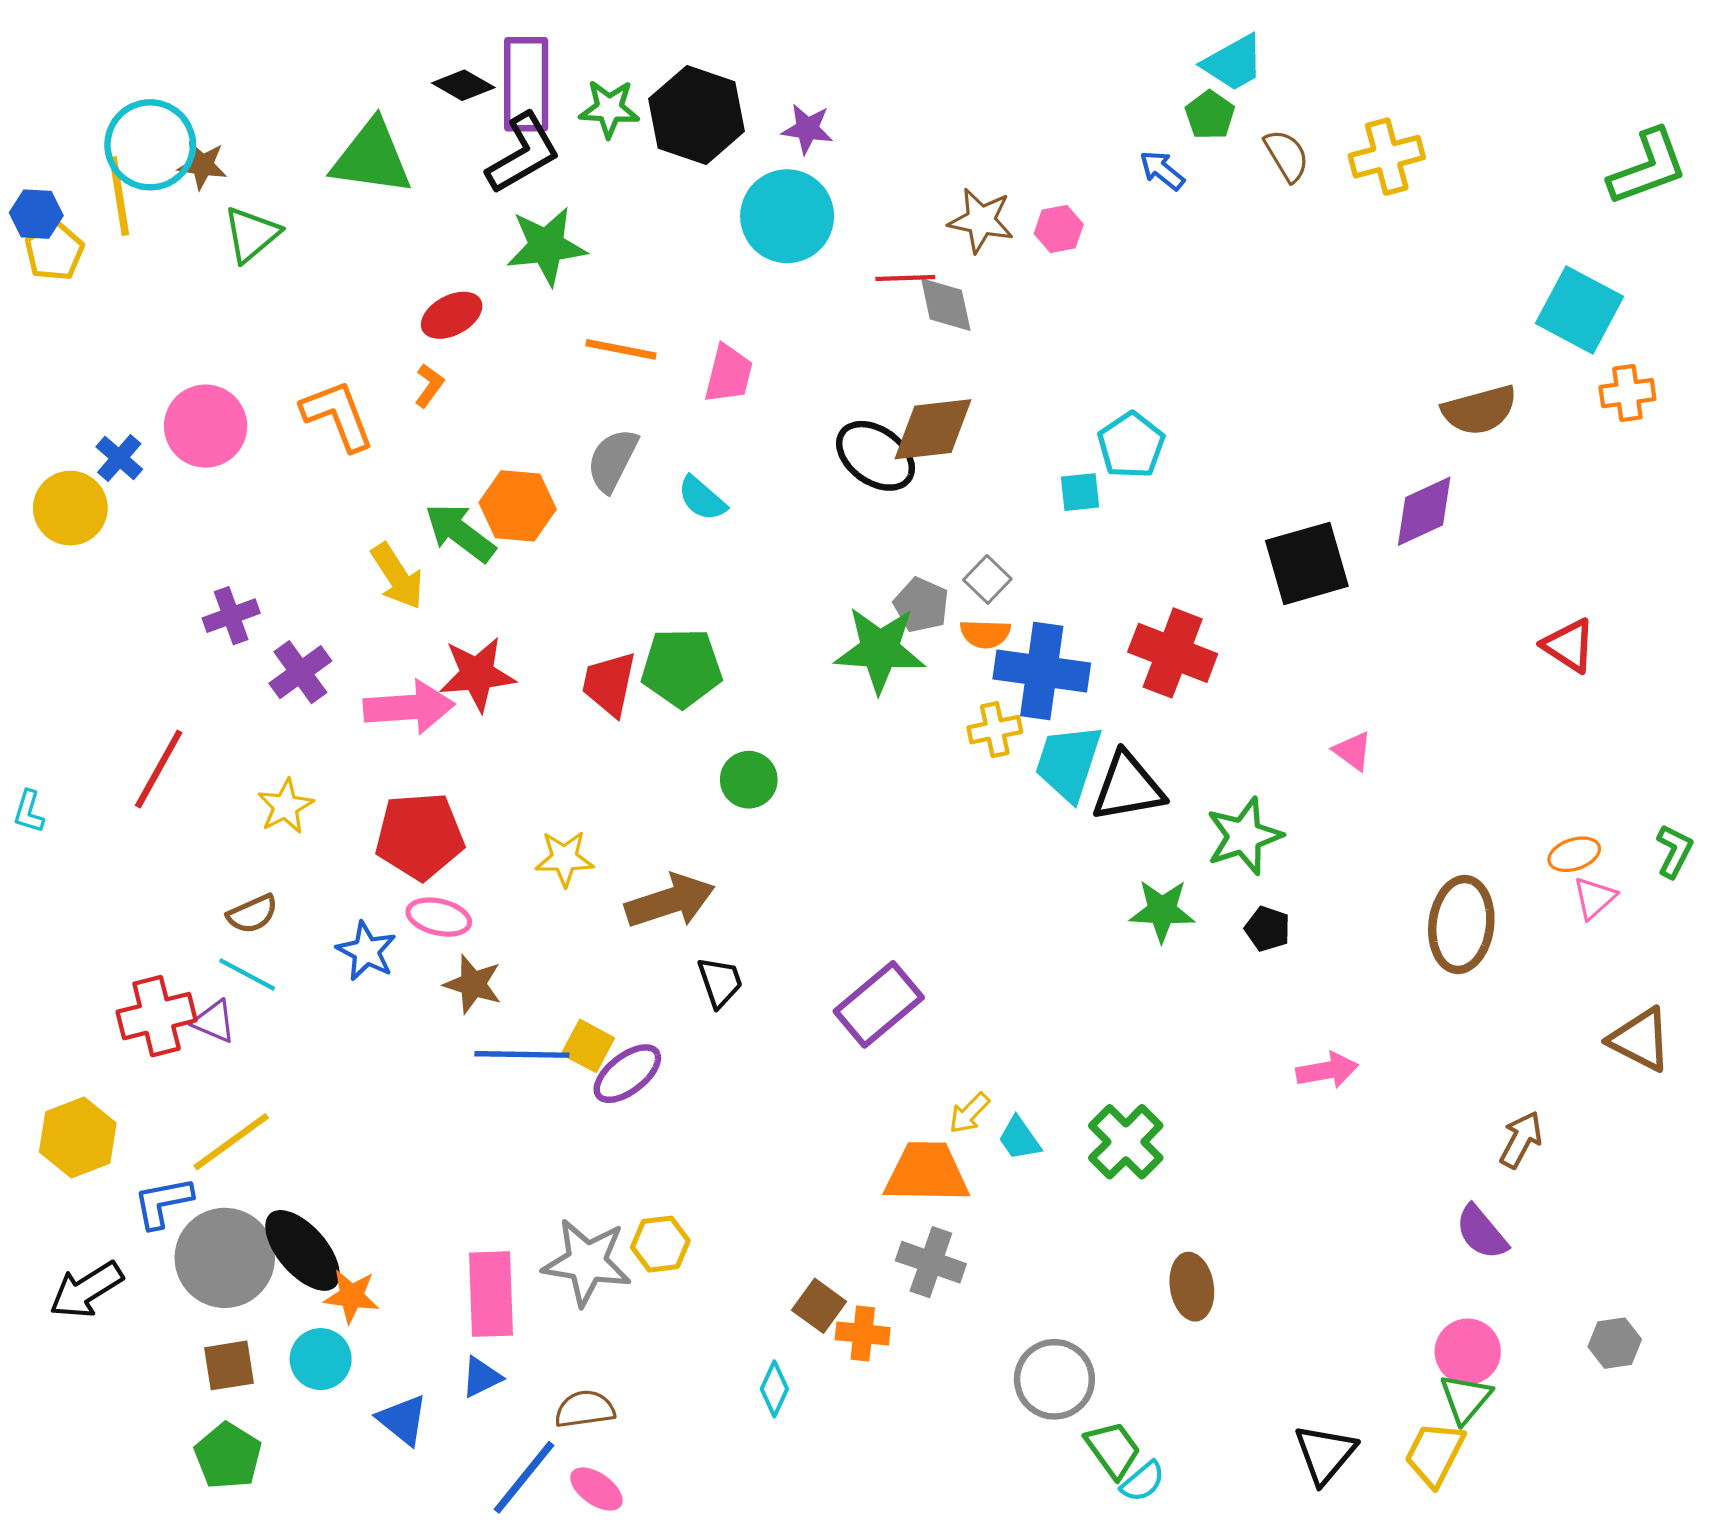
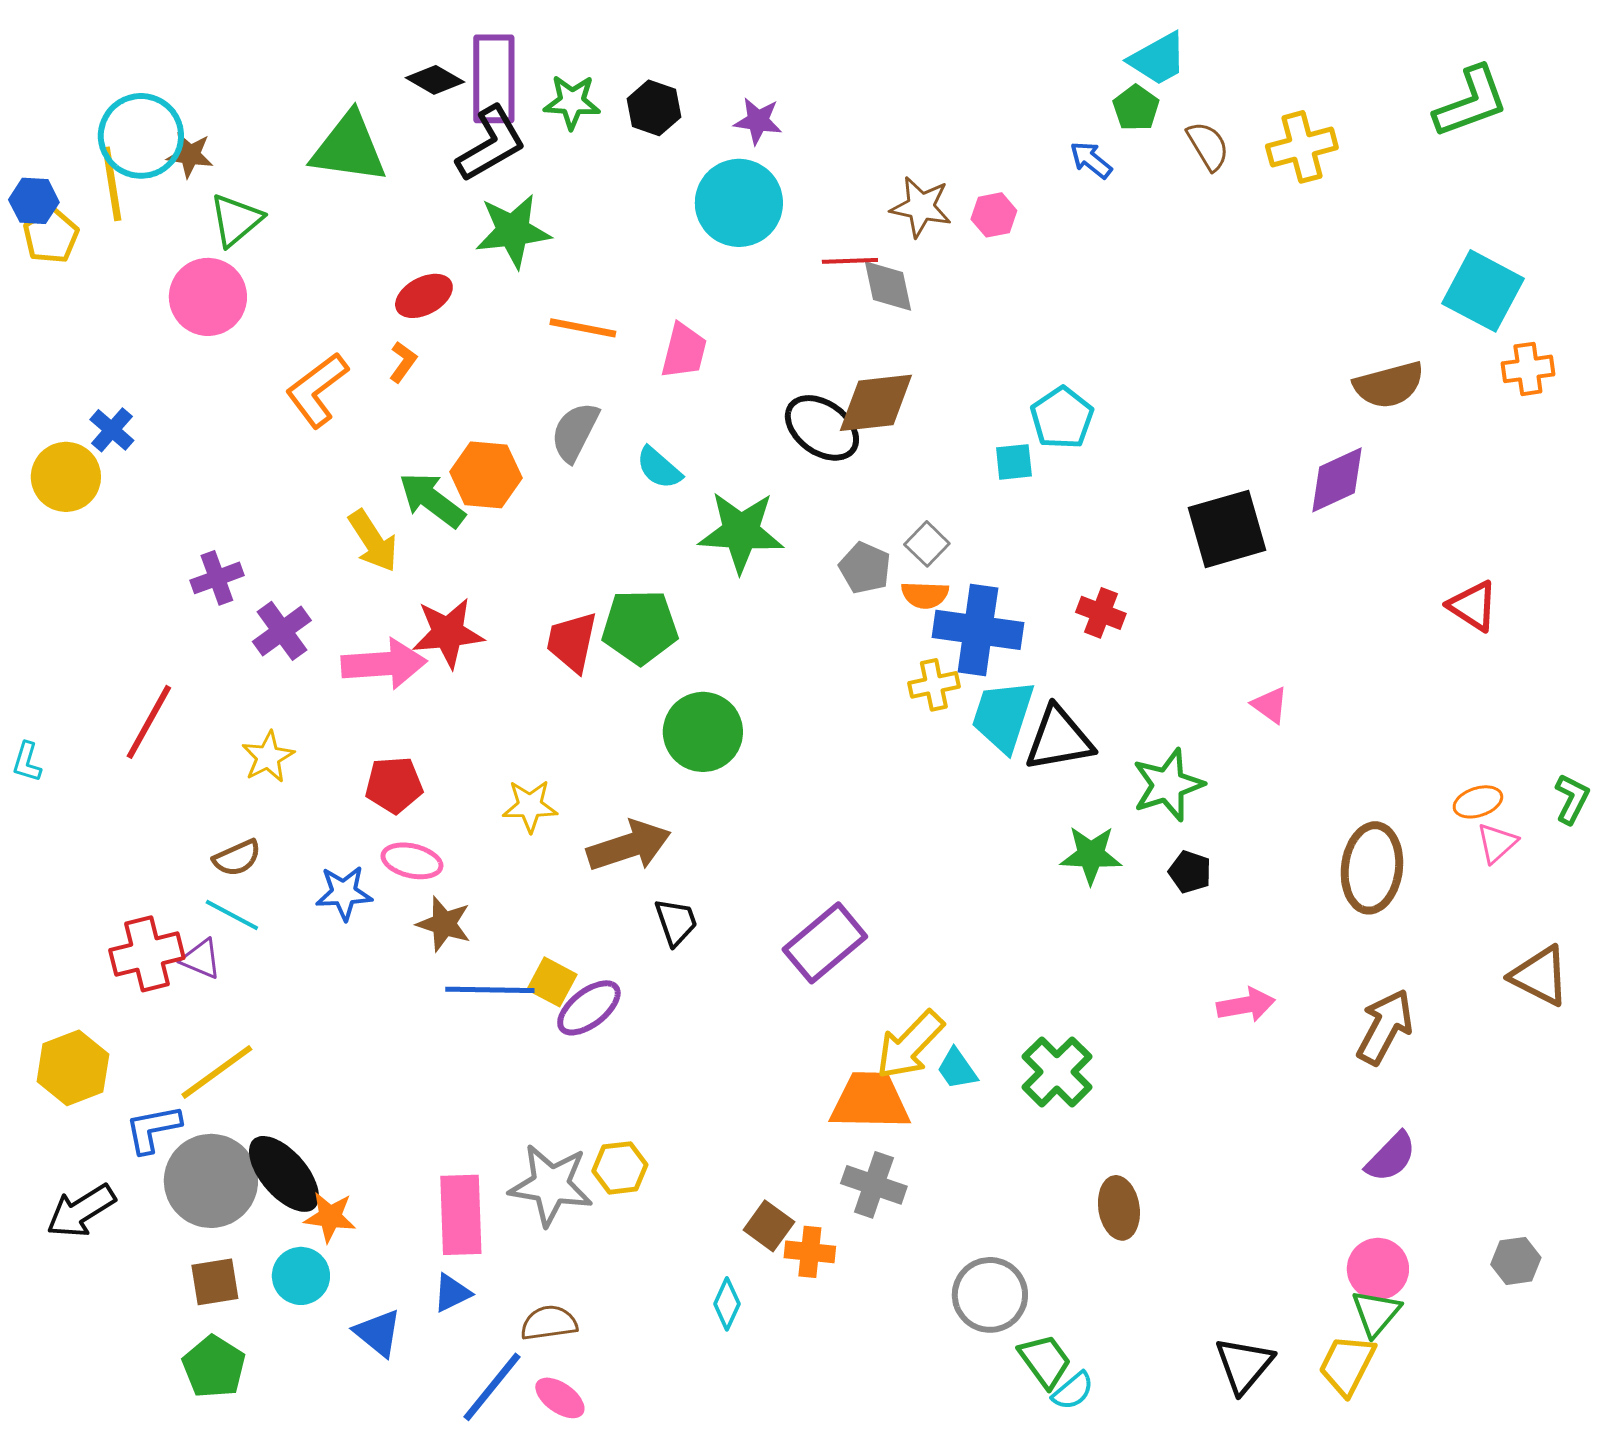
black hexagon: (697, 115) -> (654, 108), size x0.6
green L-shape: (1648, 167) -> (1471, 102), moved
orange L-shape: (338, 415) -> (317, 390), turned -106
pink circle: (206, 426) -> (208, 297), moved
green star: (880, 650) -> (741, 532), moved
red cross: (1173, 653) -> (1101, 613), size x0.6
green circle: (749, 780) -> (703, 732), size x1.5
red pentagon: (420, 836) -> (394, 785), size x0.7
blue star: (366, 951) -> (344, 893), turned -30
yellow arrow: (969, 1113) -> (910, 1045), size x1.8
brown arrow: (1521, 1140) -> (1385, 1027), moved, size x1.4
purple semicircle: (1482, 1232) -> (1391, 1157), turned -96

